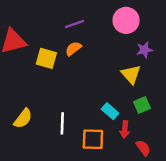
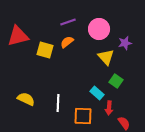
pink circle: (126, 20) -> (99, 29), moved
yellow triangle: (131, 74) -> (106, 57), moved
green square: (142, 105) -> (116, 81), moved, turned -32
yellow semicircle: (23, 118) -> (26, 99), turned -102

